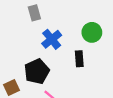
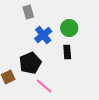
green circle: (92, 32) -> (69, 28), moved

